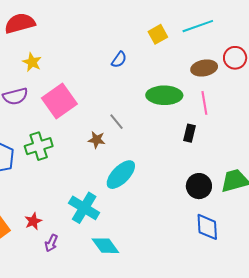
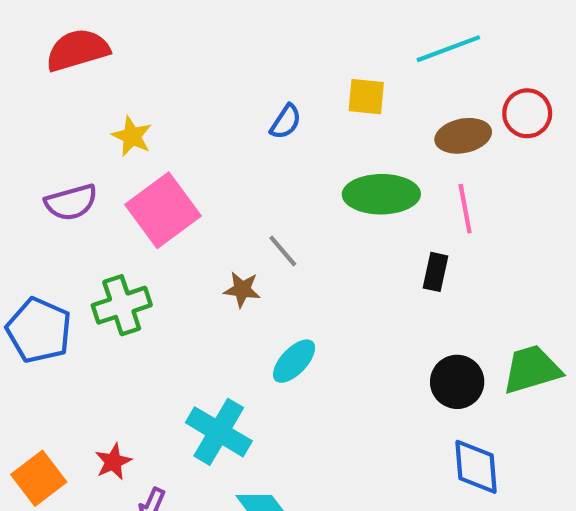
yellow square: (158, 34) -> (366, 97), moved, turned 36
yellow star: (32, 62) -> (132, 136), moved
cyan ellipse: (121, 175) -> (294, 361), size x0.7

